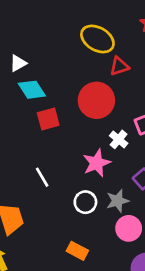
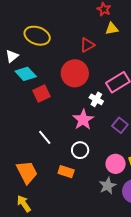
yellow ellipse: (97, 39) -> (37, 36), moved
gray star: (118, 201) -> (108, 186), moved
orange rectangle: (77, 251) -> (66, 172), moved

